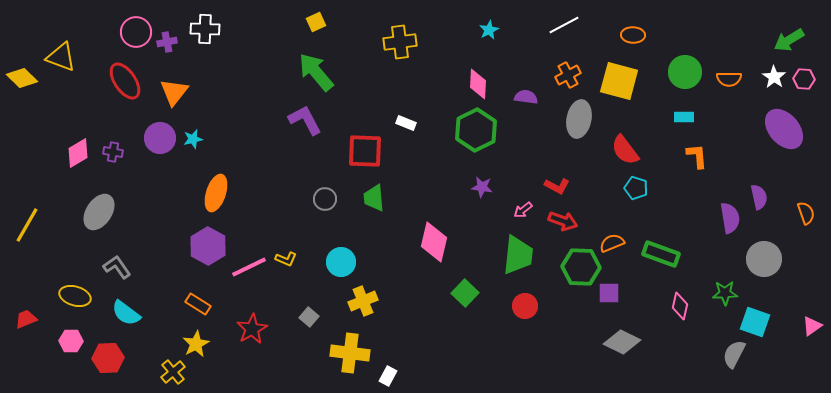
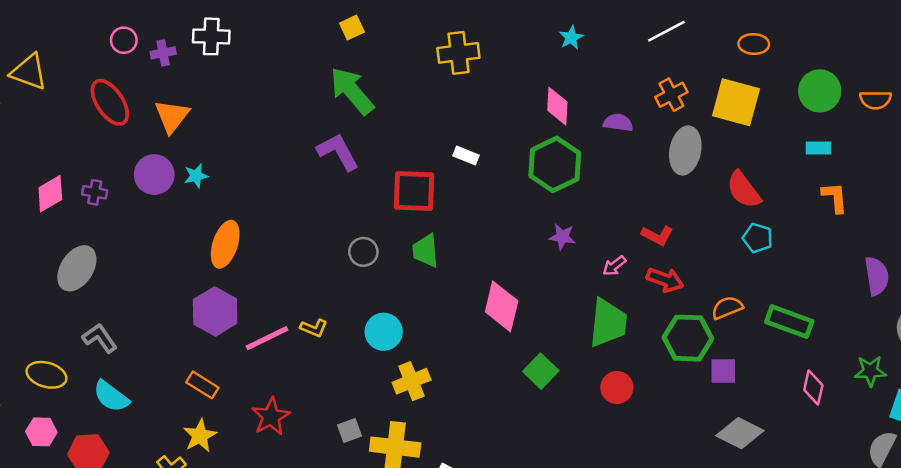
pink circle: (136, 32) -> (124, 40), size x0.7
gray square: (309, 317) -> (349, 431), moved, turned 30

